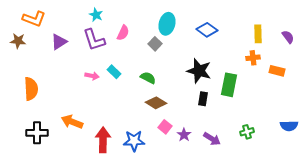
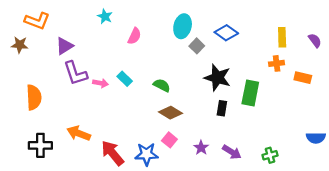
purple L-shape: (94, 40) -> (75, 73), moved
gray square: (155, 44) -> (197, 46), moved
pink square: (165, 127) -> (169, 140), moved
green cross: (247, 132) -> (270, 155), moved
red arrow: (103, 140) -> (113, 153), turned -40

